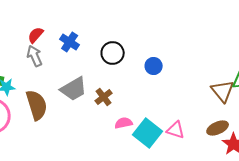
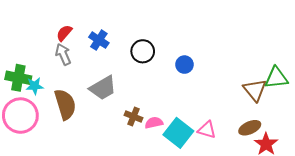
brown cross: (104, 97) -> (134, 117), moved, turned -30

